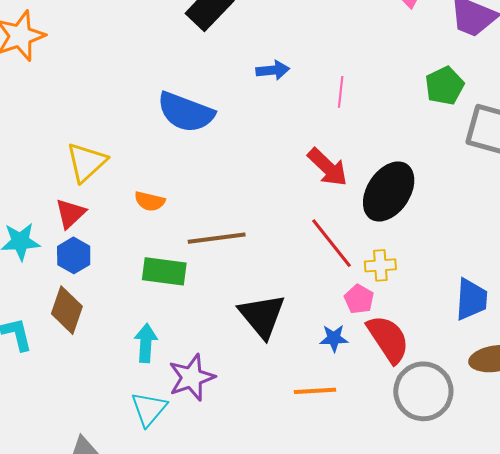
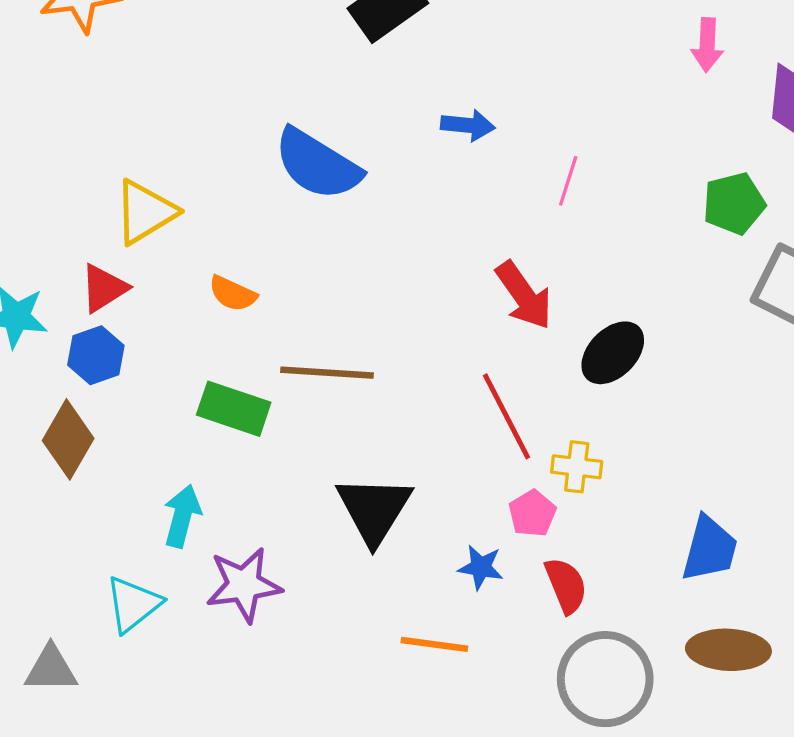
black ellipse: (389, 191) -> (613, 353), size x0.7
red semicircle: (388, 339) -> (566, 585), size x0.7
cyan triangle: (149, 409) -> (133, 604), moved

